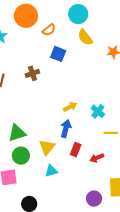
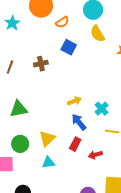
blue arrow: (66, 129) -> (79, 122), moved, turned -60
green triangle: (17, 133) -> (19, 109), moved

